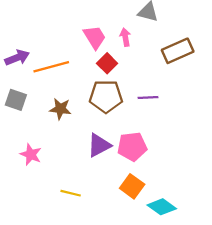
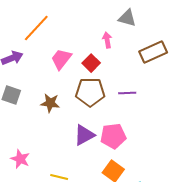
pink trapezoid: (95, 37) -> (61, 59), moved, turned -110
orange line: (51, 67) -> (36, 28), moved, turned -32
pink star: (31, 154) -> (20, 159), moved

